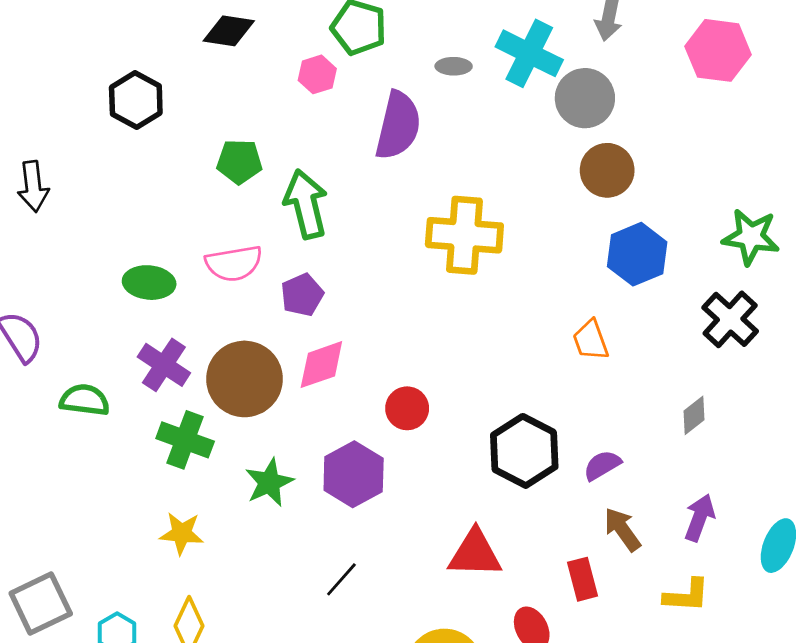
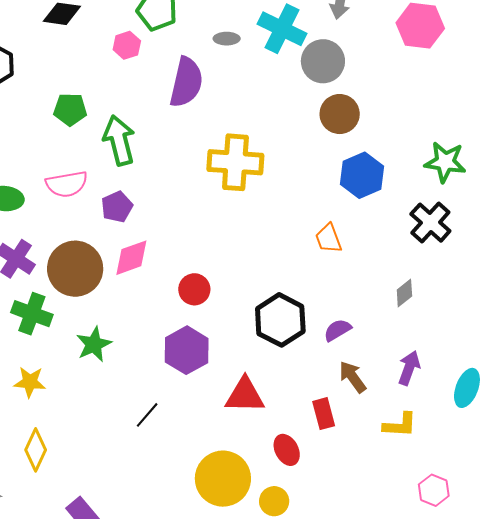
purple hexagon: (354, 474) -> (187, 350), moved

